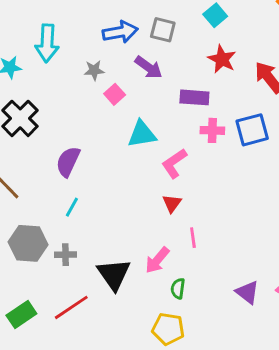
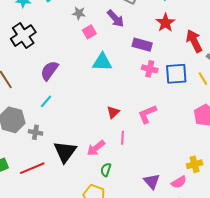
pink L-shape: (174, 163) -> (147, 114), moved

